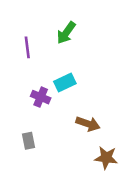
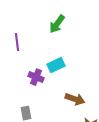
purple line: (27, 47) -> (17, 42), moved

